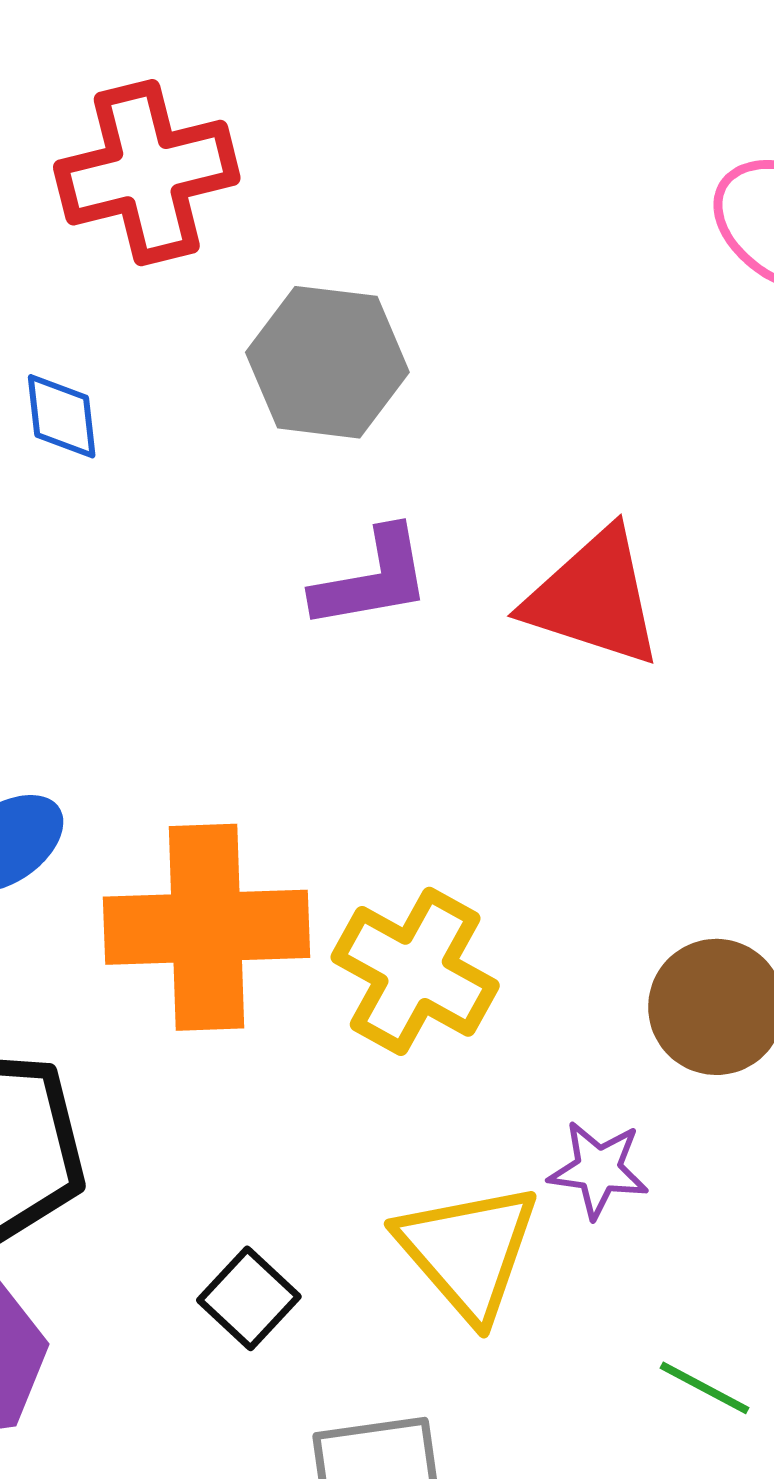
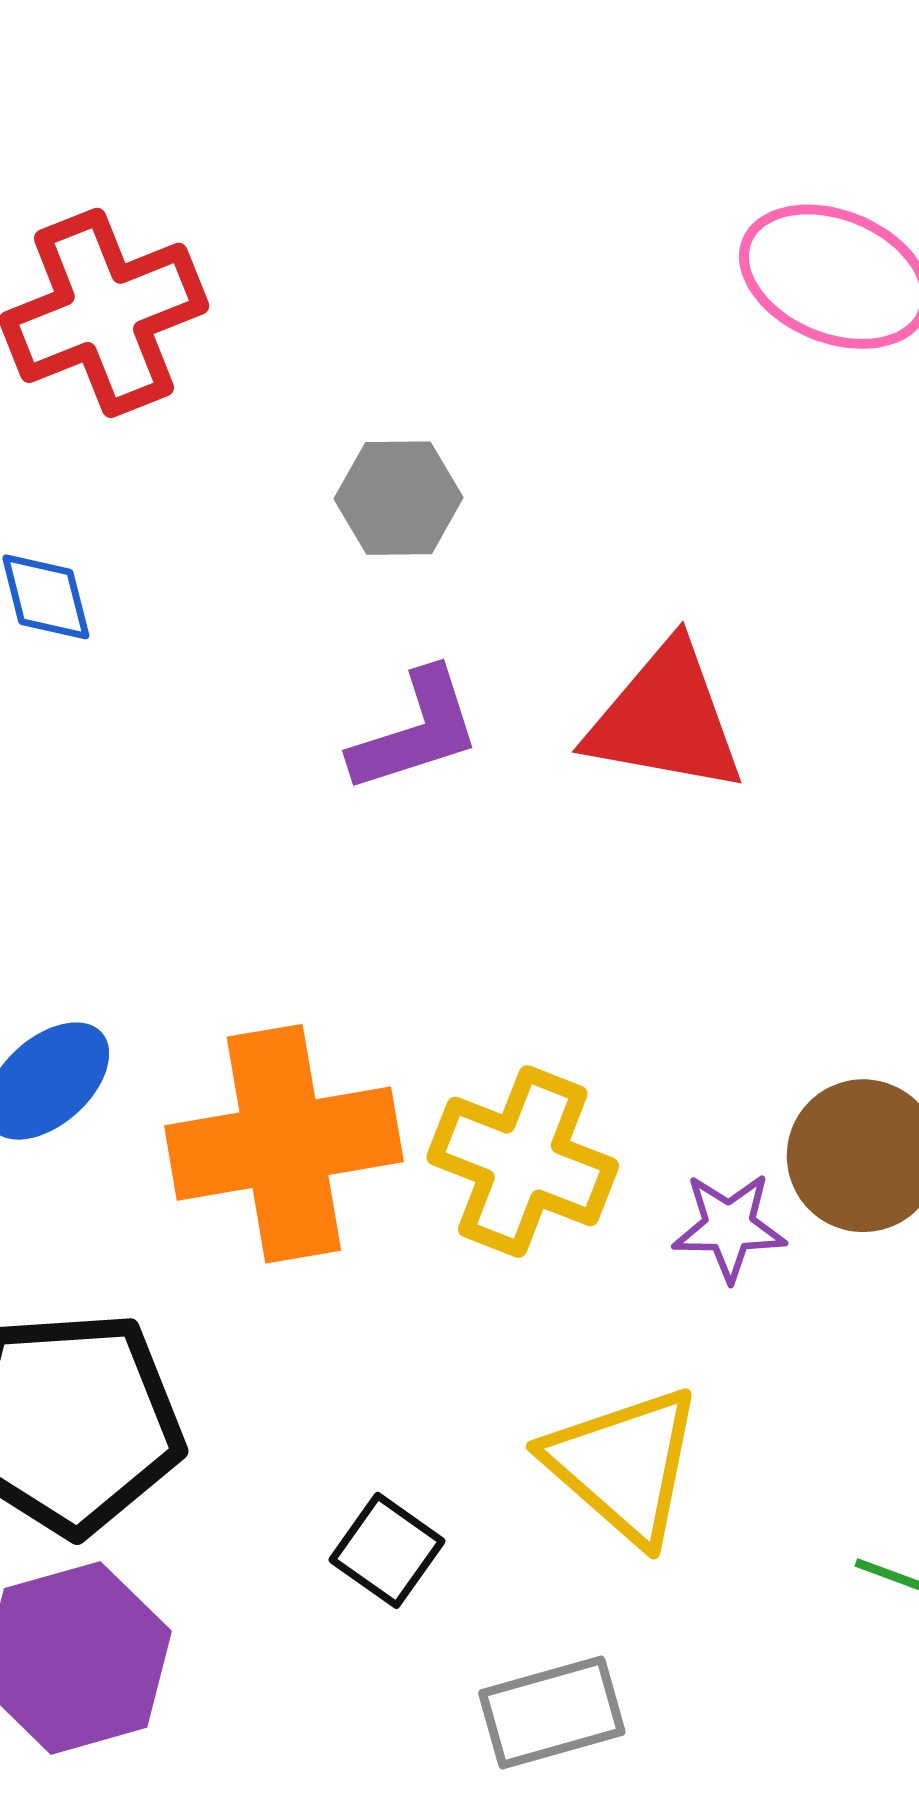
gray hexagon: (327, 362) -> (399, 498), moved, size x0.7
purple star: (598, 1170) -> (729, 1227), moved

